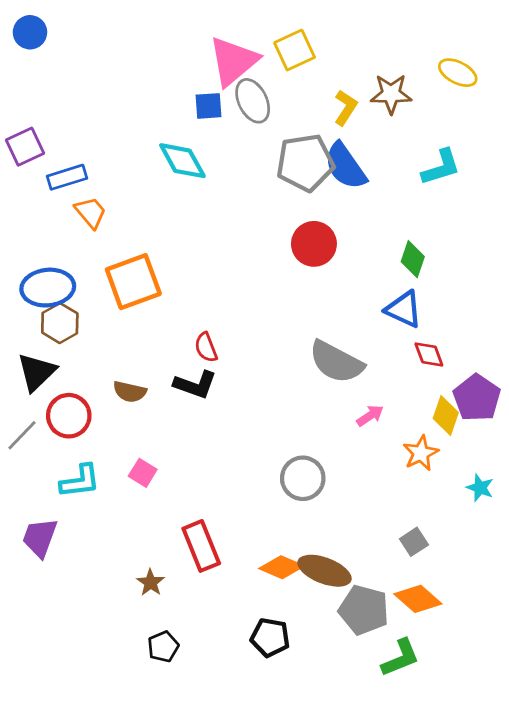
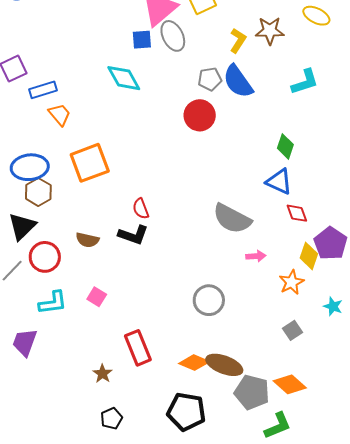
gray pentagon: (305, 163) -> (210, 79), size x0.6
red circle: (314, 244) -> (200, 115), moved
pink arrow: (370, 416) -> (256, 256), turned 30
gray square: (414, 542) -> (293, 330), moved
black pentagon: (270, 637) -> (186, 412), size x1.4

